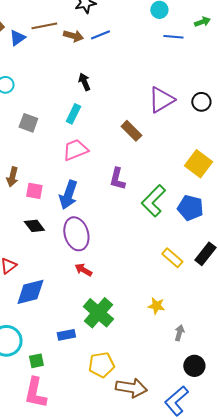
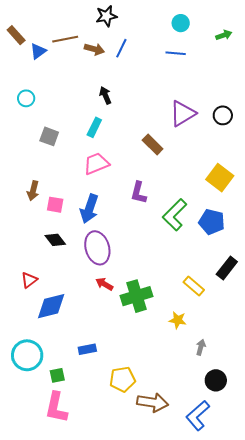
blue line: (100, 35) -> (121, 48), turned -42
blue line: (173, 37) -> (176, 53), moved
yellow rectangle: (172, 258) -> (194, 286), moved
green cross: (98, 313) -> (136, 296), moved, turned 32

